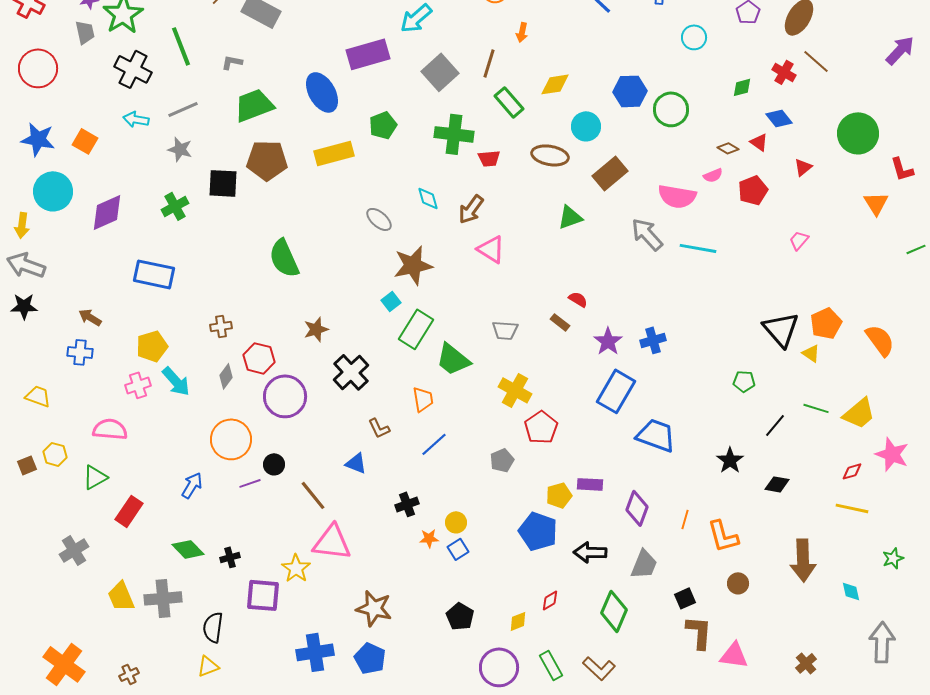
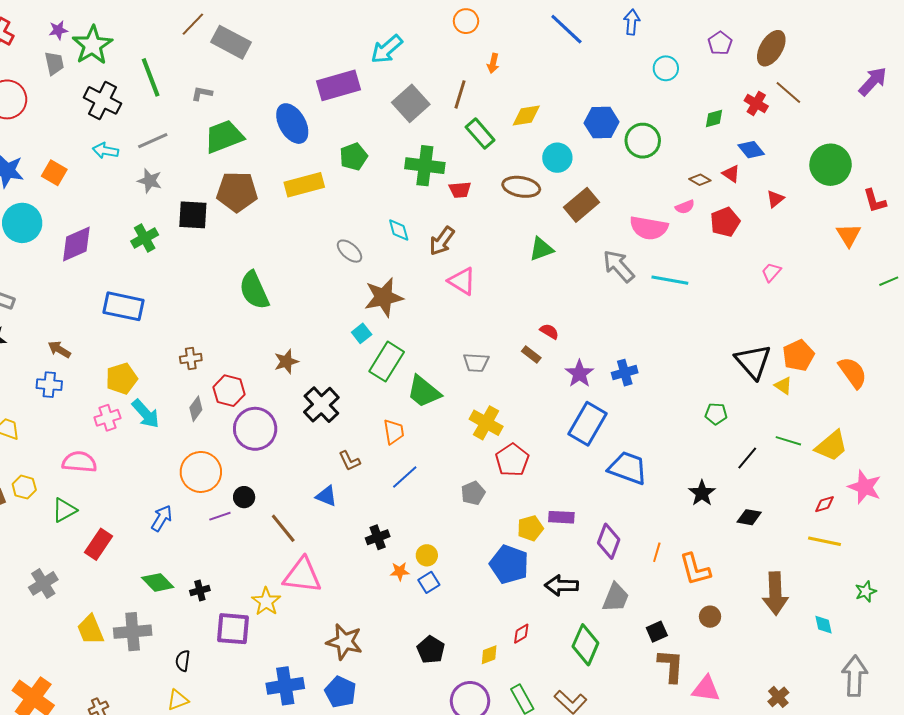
black semicircle: (213, 627) -> (183, 661), size x0.7

